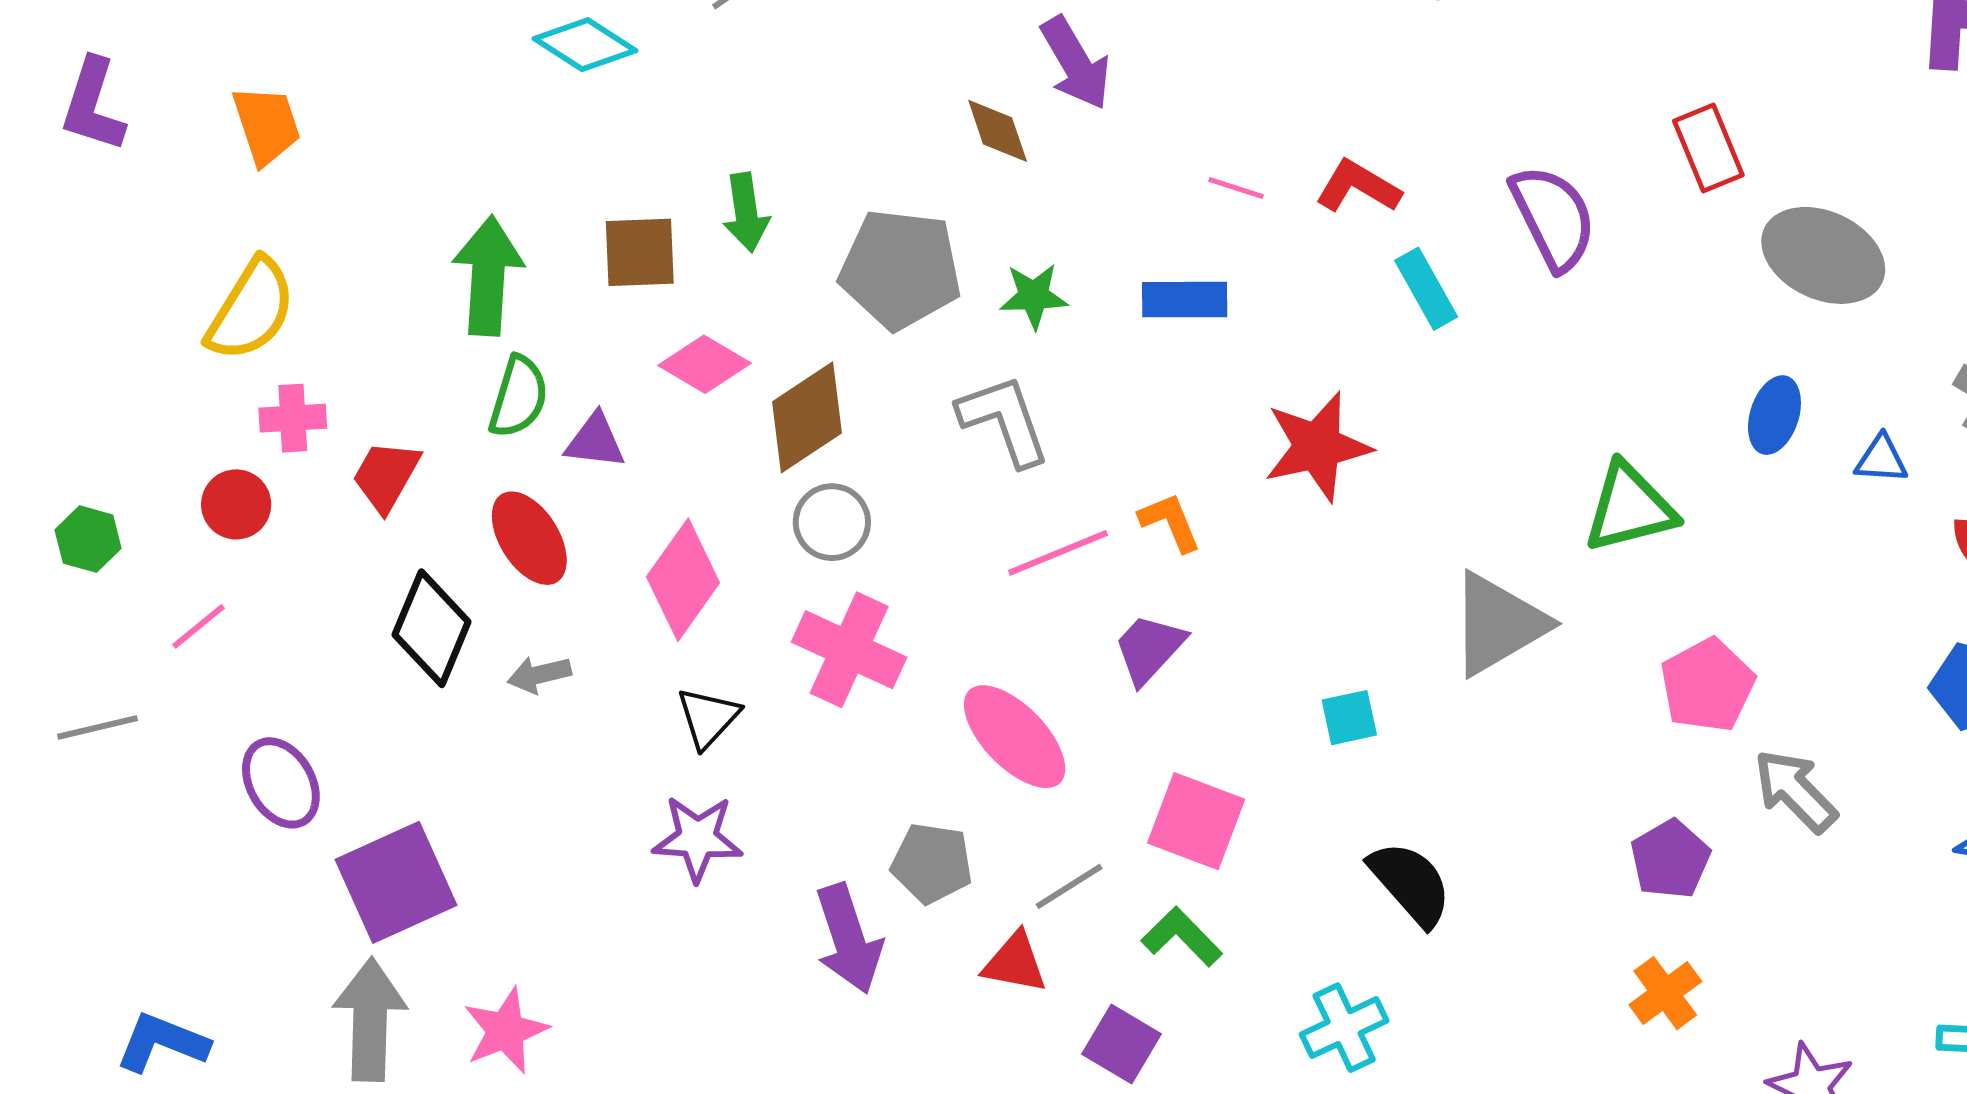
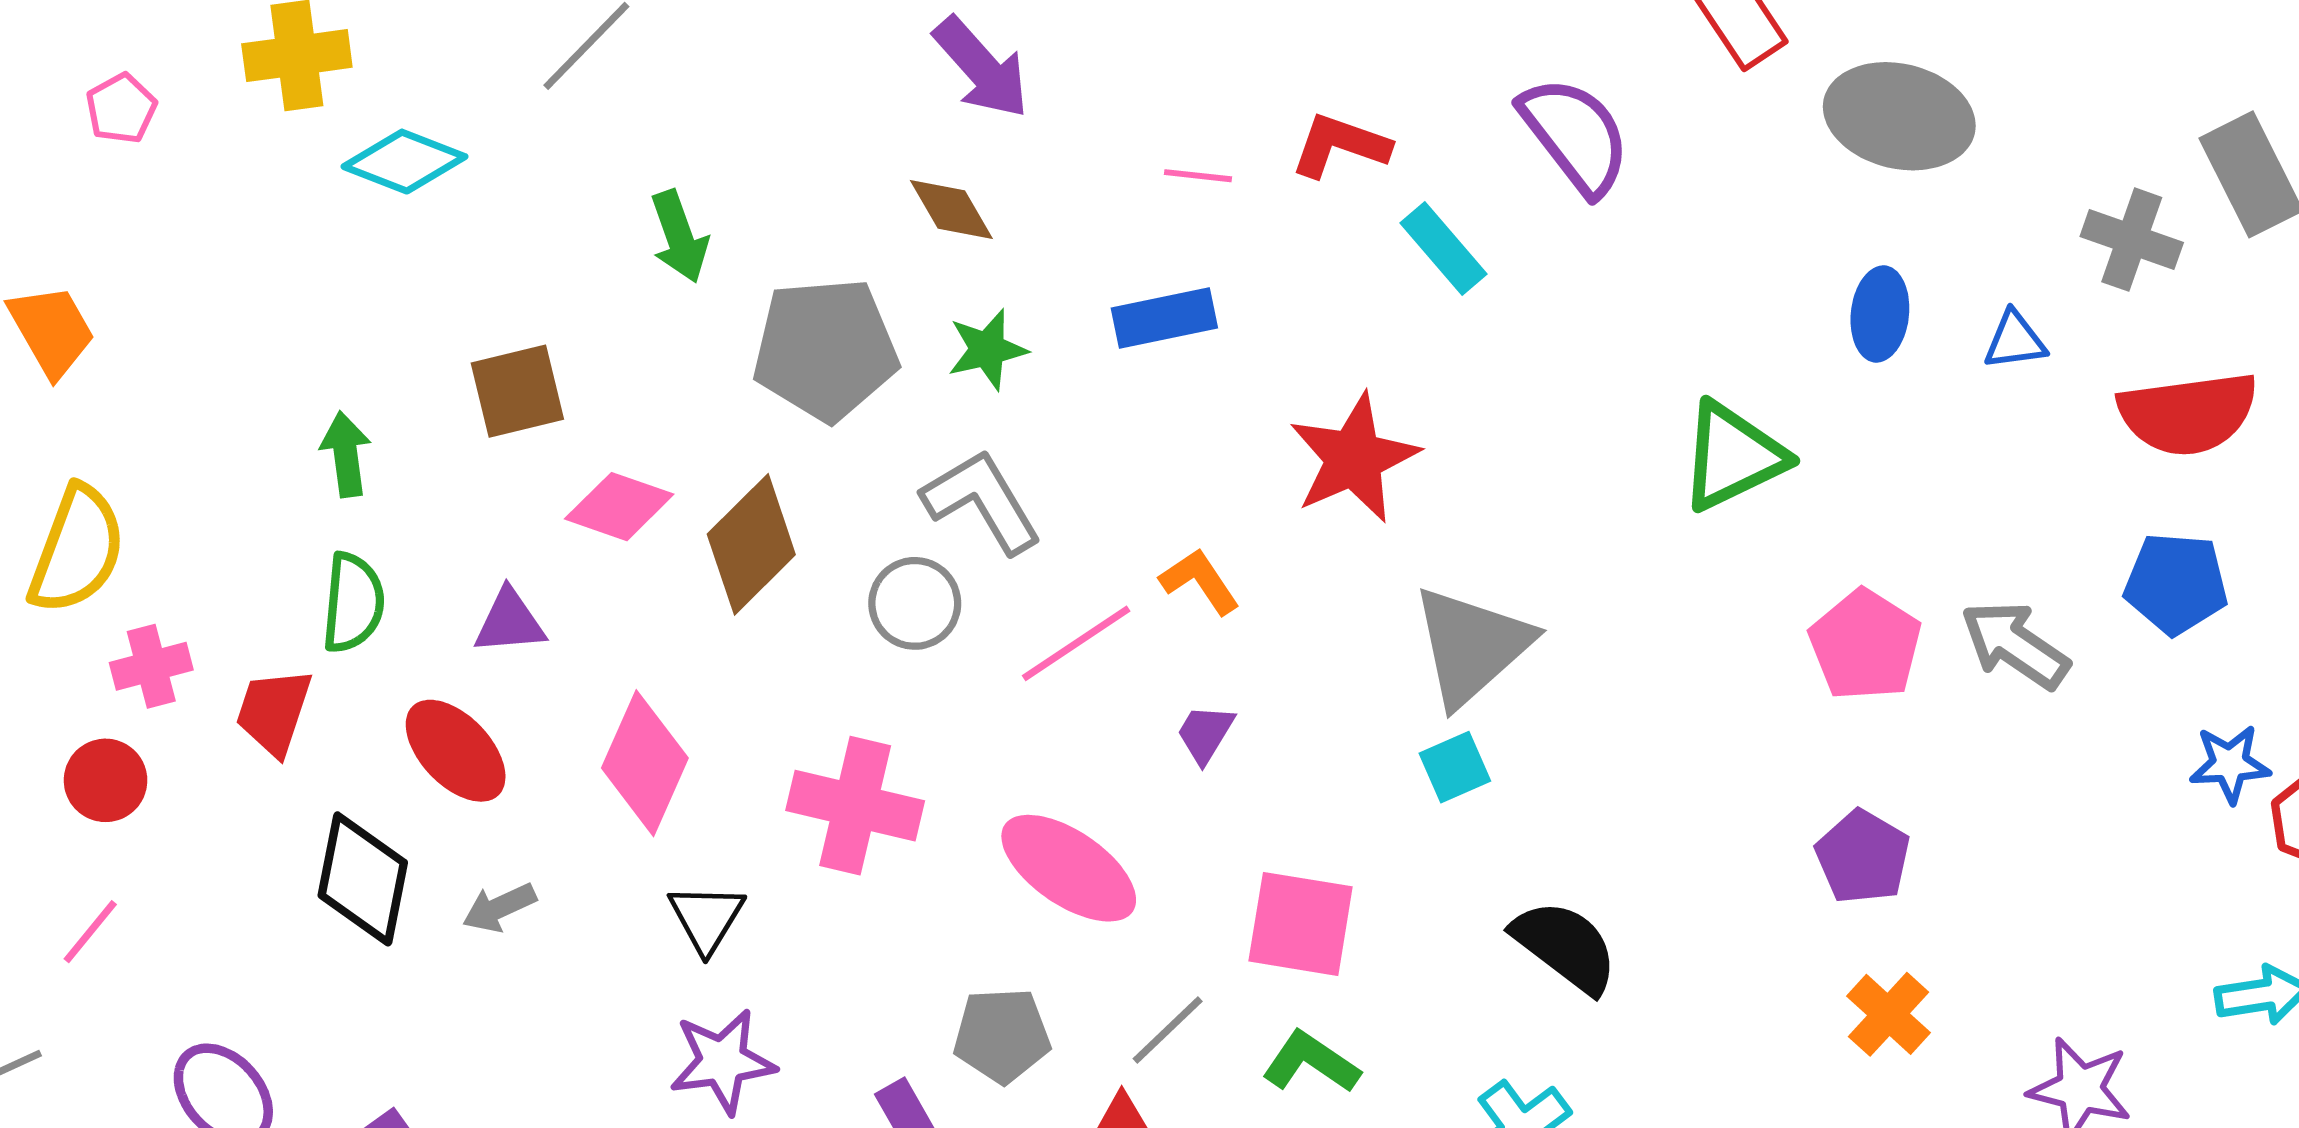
brown diamond: (998, 131) -> (951, 209), moved
green arrow: (746, 212) -> (679, 237), moved
green arrow: (488, 276) -> (346, 454), size x0.6
green semicircle: (518, 397) -> (353, 603), moved
gray circle: (832, 522) -> (915, 603), moved
gray triangle: (1498, 624) -> (1472, 646), moved
purple trapezoid: (1149, 649) -> (1205, 734), size x0.7
gray arrow: (1795, 791) -> (2015, 645), moved

